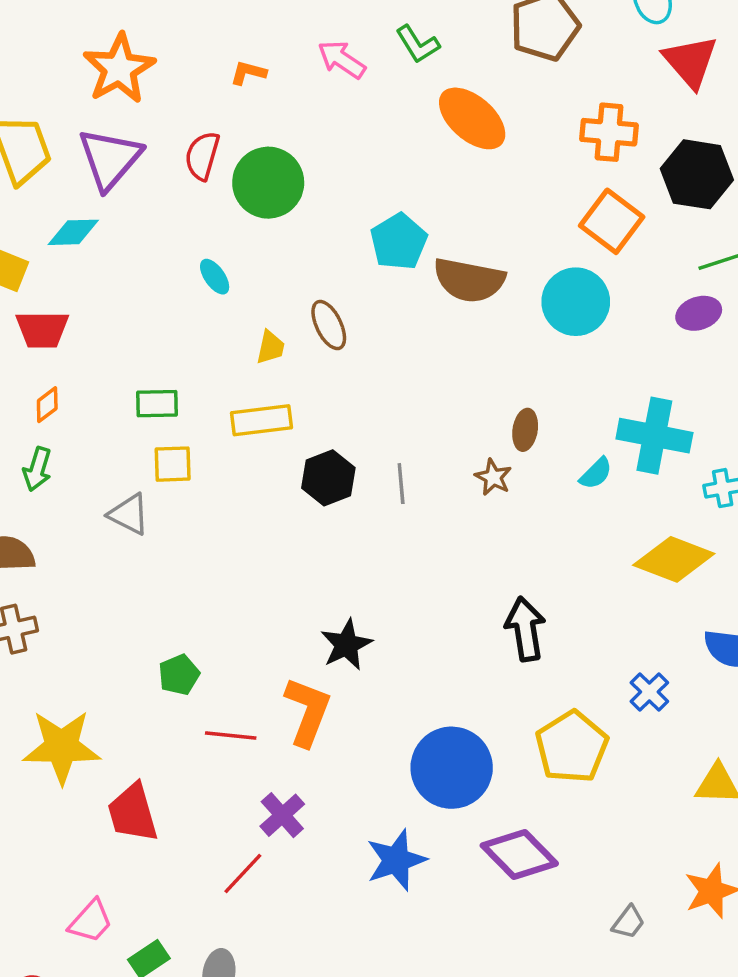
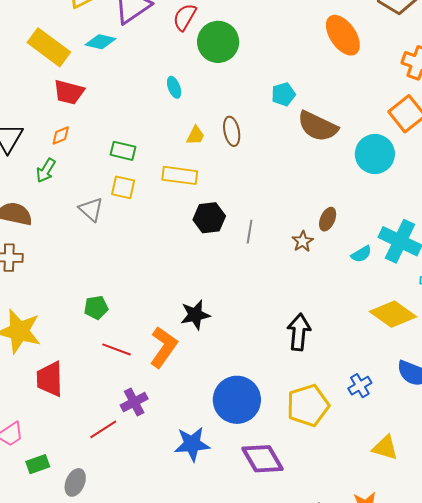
cyan pentagon: (399, 242) -> (283, 94), size x0.7

